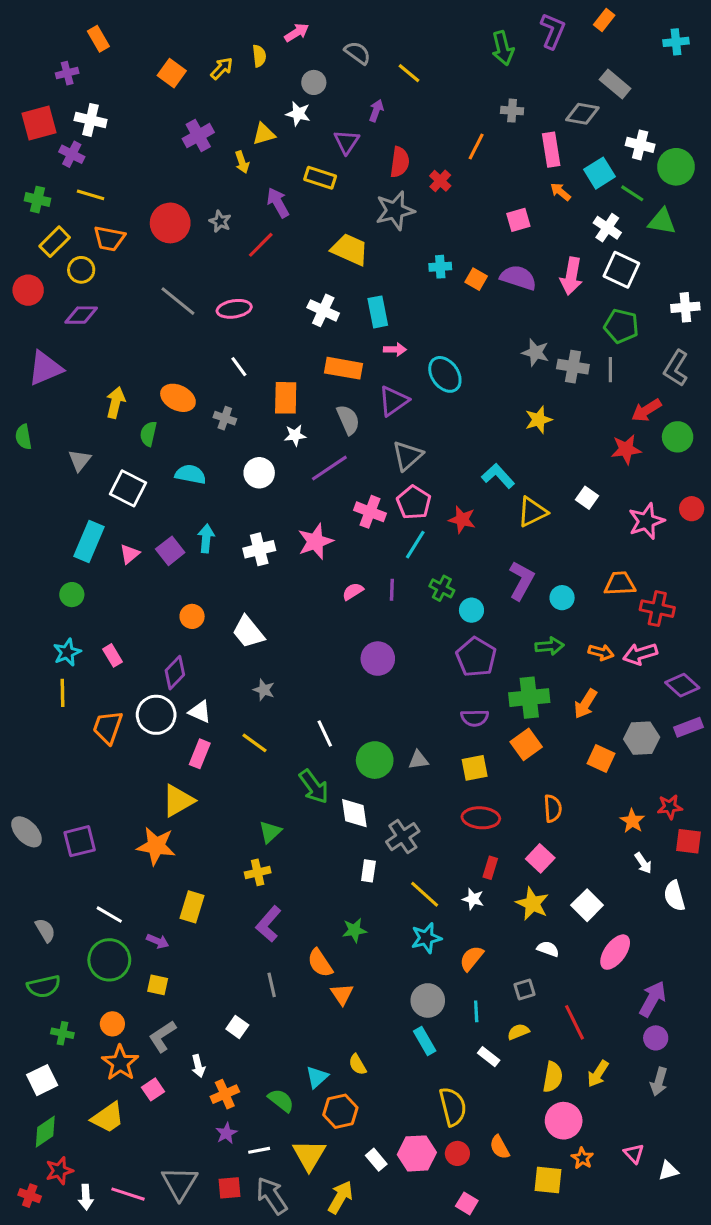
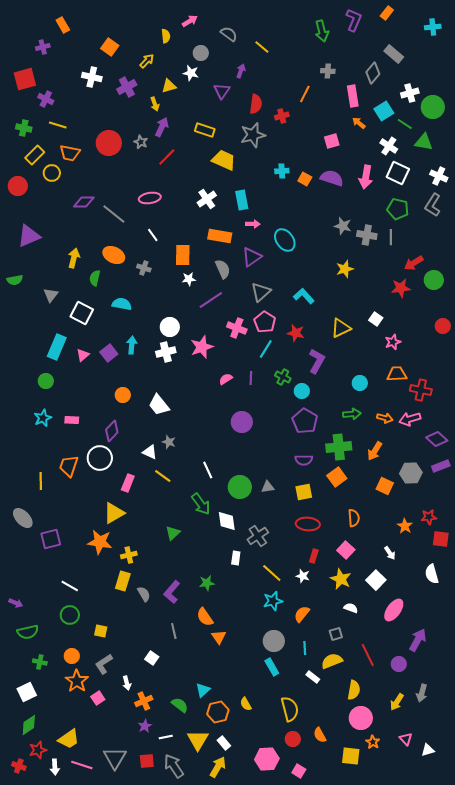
yellow arrow: (222, 68) -> (147, 61), moved
gray diamond: (582, 114) -> (373, 73), turned -60
white cross: (91, 120) -> (92, 77), moved
white cross: (640, 145) -> (410, 93), turned -30
yellow rectangle: (320, 178) -> (205, 130), moved
red cross: (440, 181) -> (282, 116), turned 32
purple arrow: (278, 203) -> (162, 127), moved, turned 54
gray line: (178, 301) -> (114, 214), moved
white cross: (685, 307) -> (439, 176), moved, turned 30
white cross: (323, 310) -> (207, 199), turned 30
purple diamond: (81, 315) -> (84, 202), moved
gray L-shape: (676, 368) -> (433, 205), moved
green semicircle: (23, 437) -> (15, 280), turned -91
white circle: (259, 473) -> (170, 327), moved
cyan L-shape: (498, 476) -> (304, 296), moved
pink star: (646, 521) -> (393, 342), moved, size x0.7
purple L-shape: (521, 580) -> (317, 361), moved
pink rectangle: (112, 655) -> (72, 420), turned -56
yellow line: (62, 693) -> (41, 481), moved
white triangle: (200, 712) -> (150, 452), moved
gray ellipse: (27, 832) -> (23, 518), moved
white arrow: (643, 863) -> (390, 553), moved
yellow cross: (258, 872) -> (129, 555), moved
gray semicircle: (45, 930) -> (144, 594), moved
green star: (354, 930) -> (207, 583), moved
purple arrow: (158, 941) -> (16, 603), moved
green circle: (109, 960) -> (70, 615), size x0.7
yellow semicircle: (518, 1032) -> (332, 661), size x1.5
purple circle: (656, 1038) -> (399, 664), moved
yellow semicircle: (358, 1064) -> (246, 704), moved
yellow arrow: (598, 1074) -> (397, 702), moved
yellow trapezoid: (108, 1118) -> (69, 739), moved
pink hexagon: (417, 1153) -> (267, 759), moved
white rectangle: (376, 1160) -> (224, 743), moved

